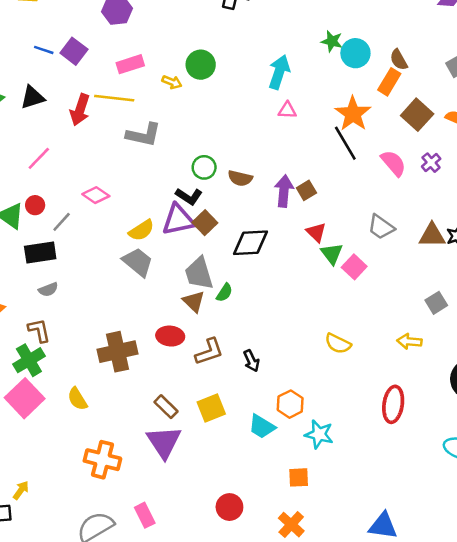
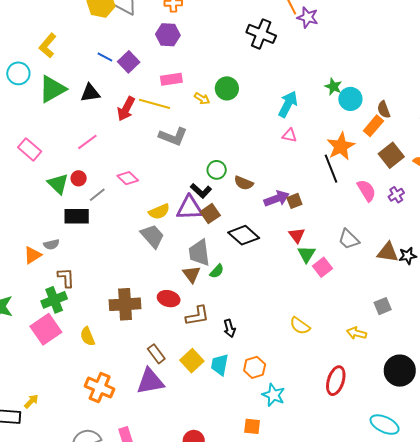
purple arrow: (284, 191) -> (277, 199), turned 55
black diamond: (250, 243) -> (244, 235), turned 36
gray semicircle: (48, 289) -> (51, 244), moved
yellow square: (211, 408) -> (192, 361), turned -30
cyan trapezoid: (262, 426) -> (220, 365), moved, turned 60
purple triangle: (164, 442) -> (150, 381), turned 44

